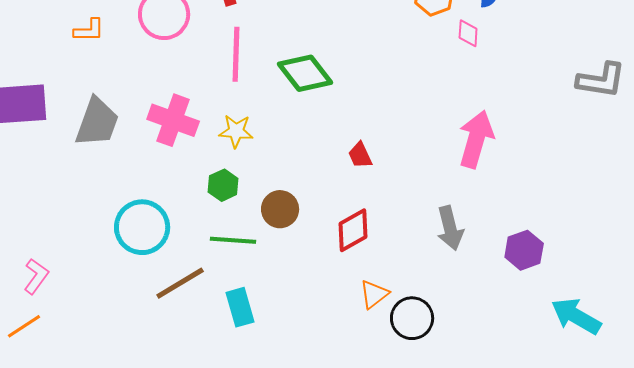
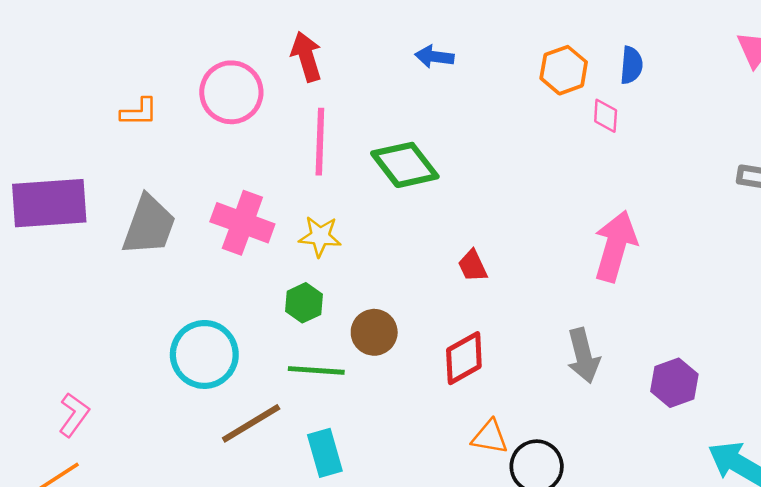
orange triangle: (374, 294) -> (490, 437), turned 48

